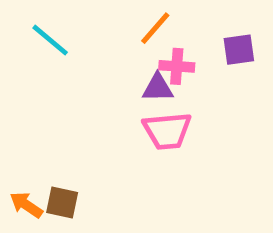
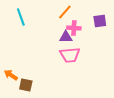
cyan line: (50, 40) -> (21, 17), turned 30
orange arrow: (26, 205) -> (11, 75), moved

